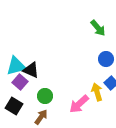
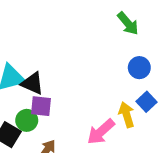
purple square: (20, 82) -> (41, 106), moved, turned -35
green circle: (45, 96) -> (27, 120), moved

